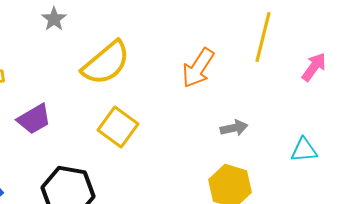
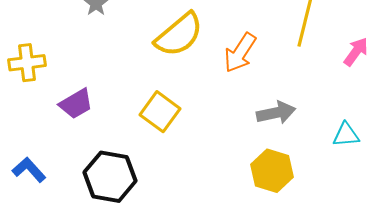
yellow semicircle: (106, 63) -> (179, 35), moved
gray arrow: (234, 128) -> (276, 113), size x1.4

